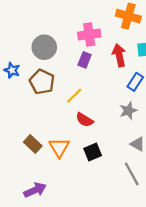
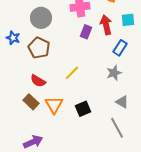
purple rectangle: (85, 60) -> (86, 32), moved
yellow line: (74, 96) -> (72, 73), moved
red semicircle: (85, 120) -> (38, 81), moved

